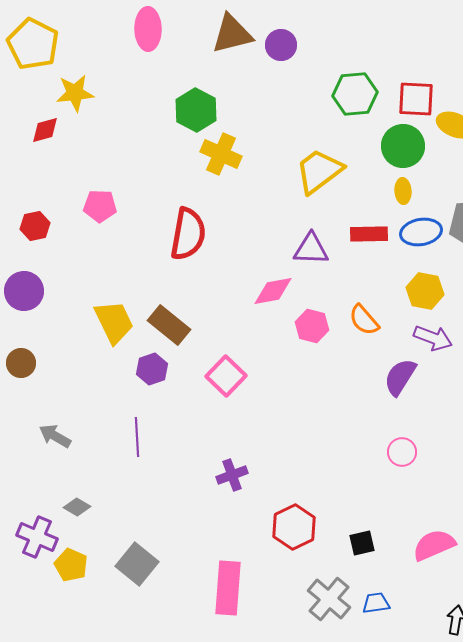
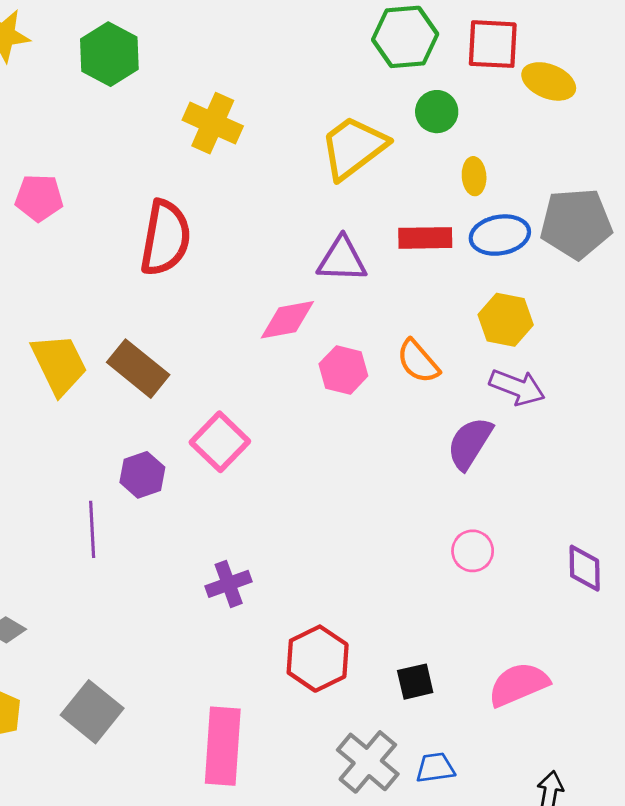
green hexagon: (196, 110) -> (109, 54), moved
green circle: (403, 146) -> (437, 112), moved, size x0.7
purple hexagon: (152, 369) -> (142, 475), moved

